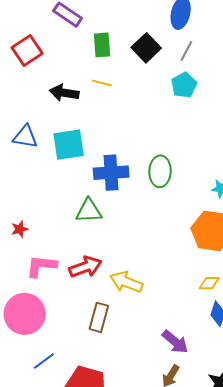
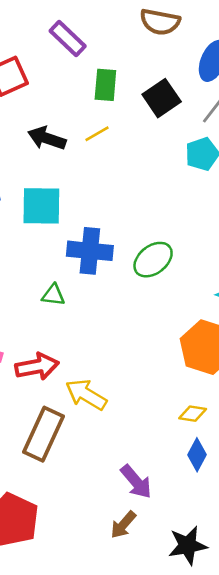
yellow line: (102, 83) -> (97, 134), turned -54
green ellipse: (160, 171) -> (153, 260), turned 40
green triangle: (89, 211) -> (53, 295), size x0.7
brown rectangle: (99, 317) -> (43, 434), size x1.4

